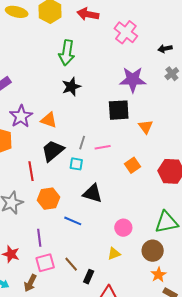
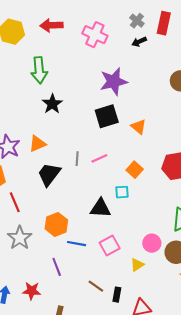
gray cross: (172, 74) -> (137, 21), moved
orange triangle: (49, 120) -> (37, 144), turned -30
cyan square: (76, 164) -> (122, 192), moved
red line: (31, 171) -> (15, 202), moved
blue line: (73, 221) -> (76, 244), moved
pink circle: (123, 228) -> (152, 243), moved
pink square: (45, 263) -> (110, 245), moved

